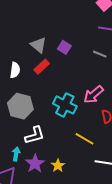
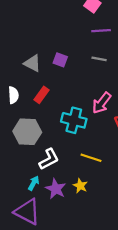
red rectangle: (42, 67) -> (41, 95), moved
yellow line: (85, 139) -> (91, 158), moved
cyan arrow: (16, 154) -> (34, 183), turned 32

